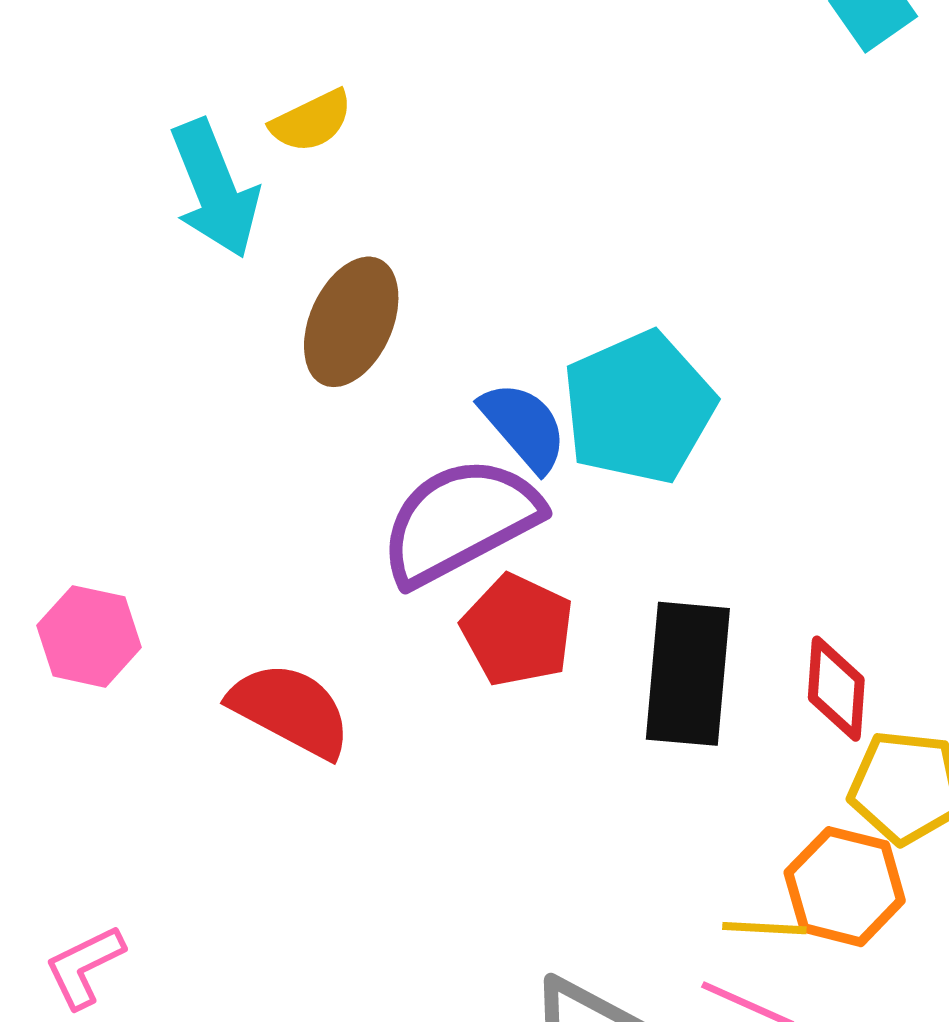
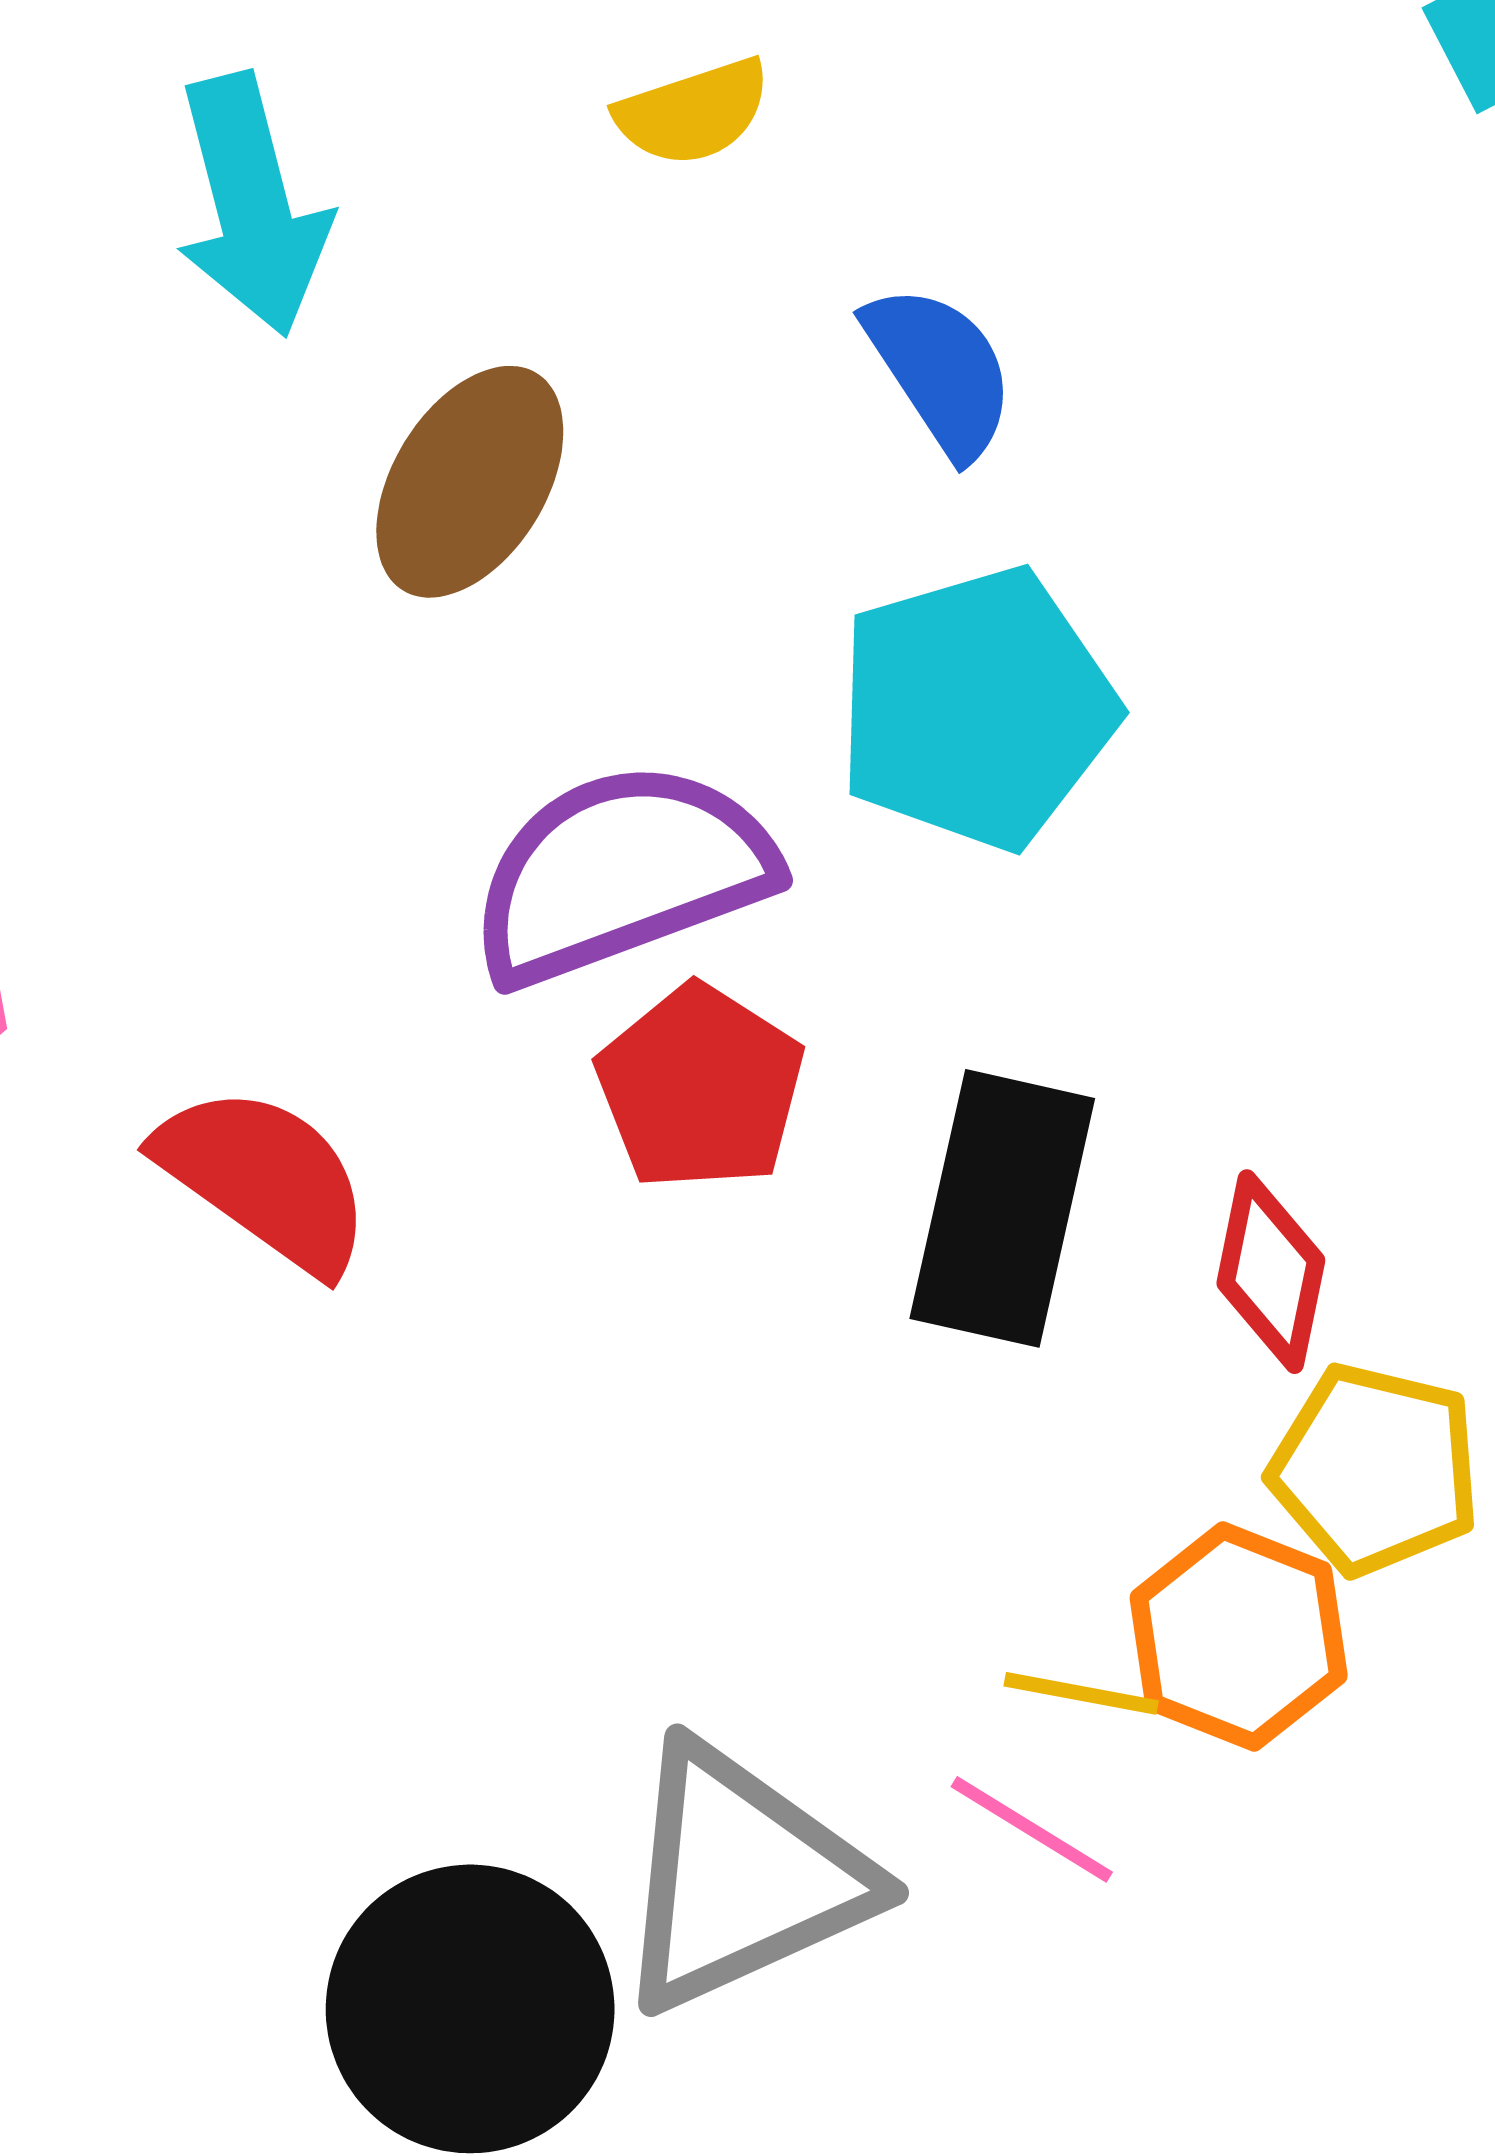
yellow semicircle: (311, 121) -> (693, 112), moved
blue semicircle: (524, 426) -> (940, 370), moved

